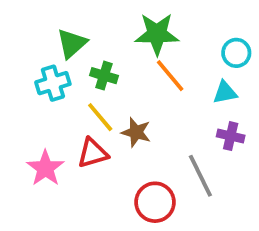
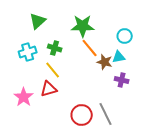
green triangle: (72, 43) -> (38, 21), moved
brown star: (136, 132) -> (105, 62), moved
gray line: (200, 176) -> (106, 114), moved

